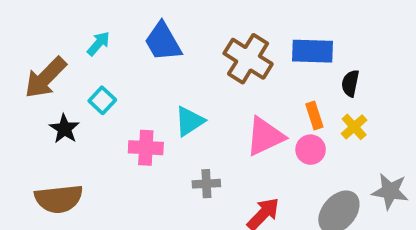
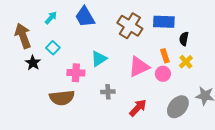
brown arrow: (45, 78) -> (23, 36), turned 115
brown semicircle: (59, 199) -> (62, 98), moved

